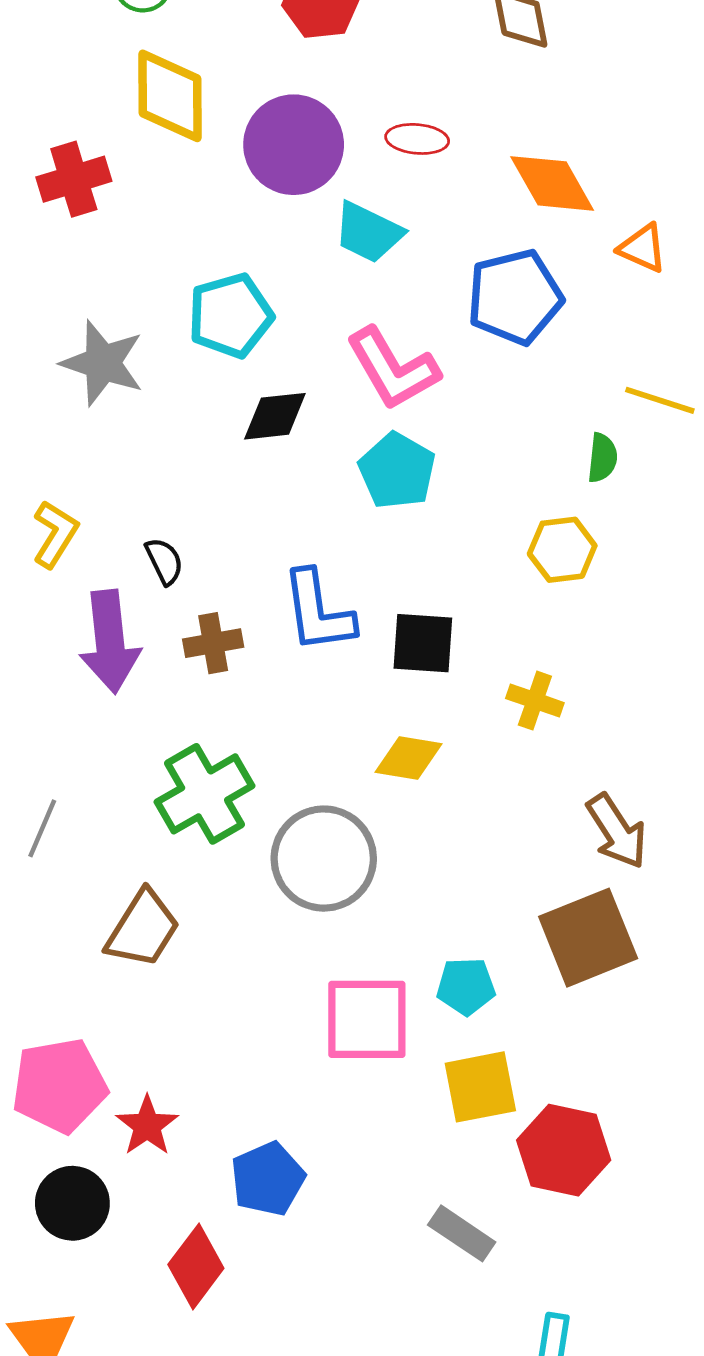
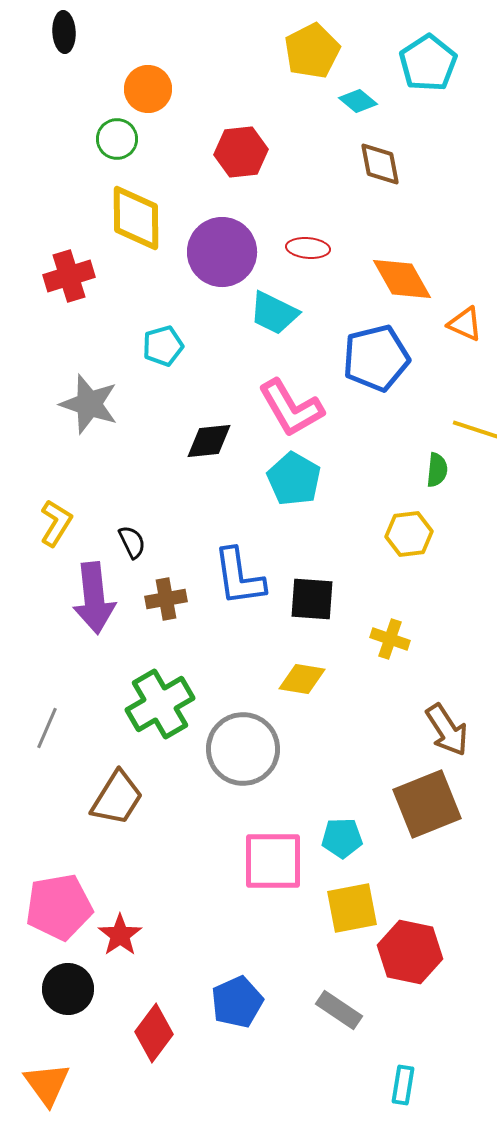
cyan pentagon: (230, 316) -> (163, 346), moved, size x0.7
blue pentagon: (268, 1179) -> (237, 1002), moved

